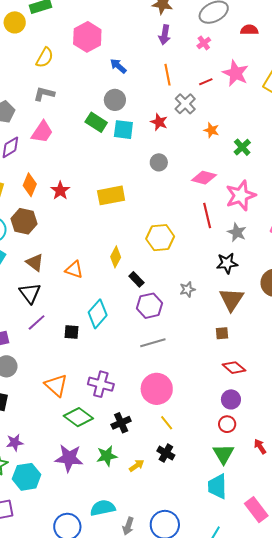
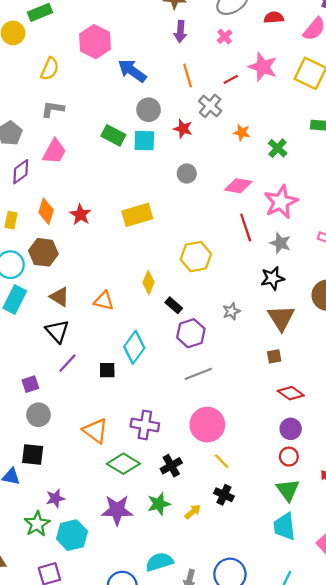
blue arrow: (118, 66) -> (132, 71), size x1.5
gray circle: (115, 100) -> (149, 110), moved

